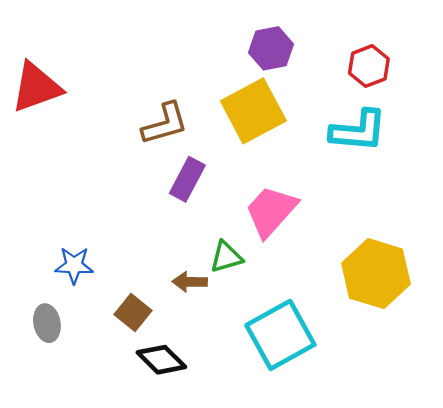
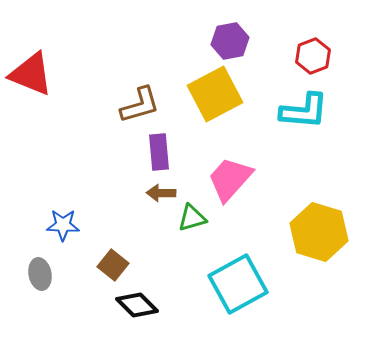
red triangle: (36, 87) -> (31, 74), turned 42
purple rectangle: (187, 179) -> (159, 152), turned -33
brown arrow: (190, 282) -> (161, 193), moved

